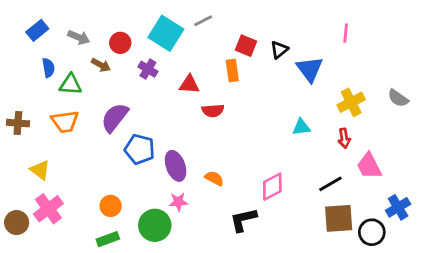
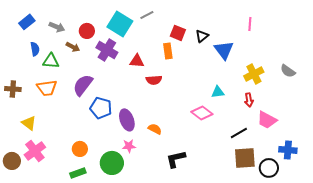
purple cross: (148, 69) -> (107, 50), size x1.5
pink trapezoid: (369, 166) -> (267, 120), turned -35
pink diamond: (272, 187) -> (202, 113), moved, turned 65
blue cross: (398, 207) -> (288, 150), turned 36

